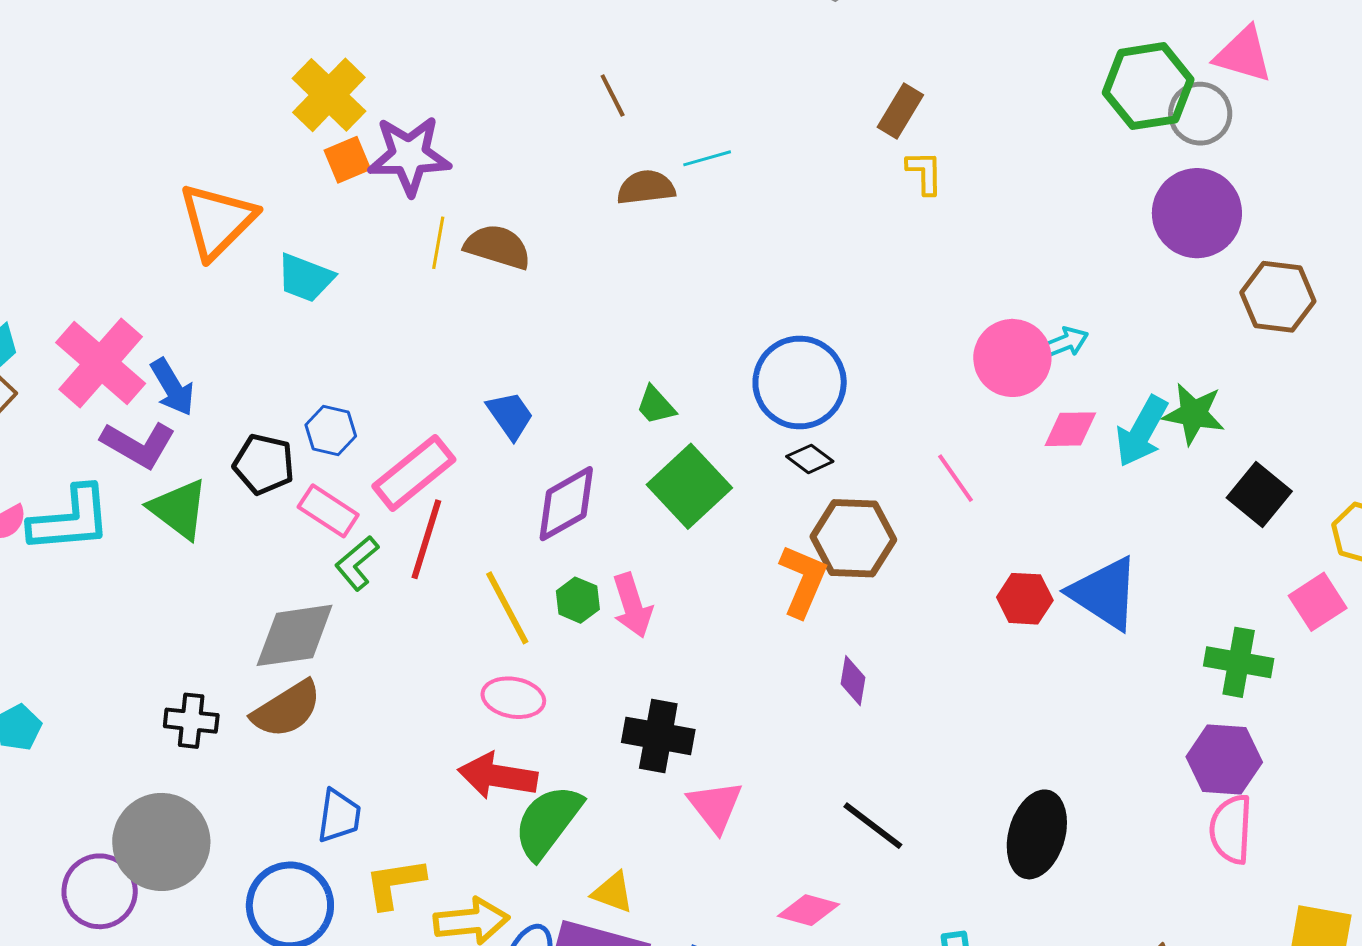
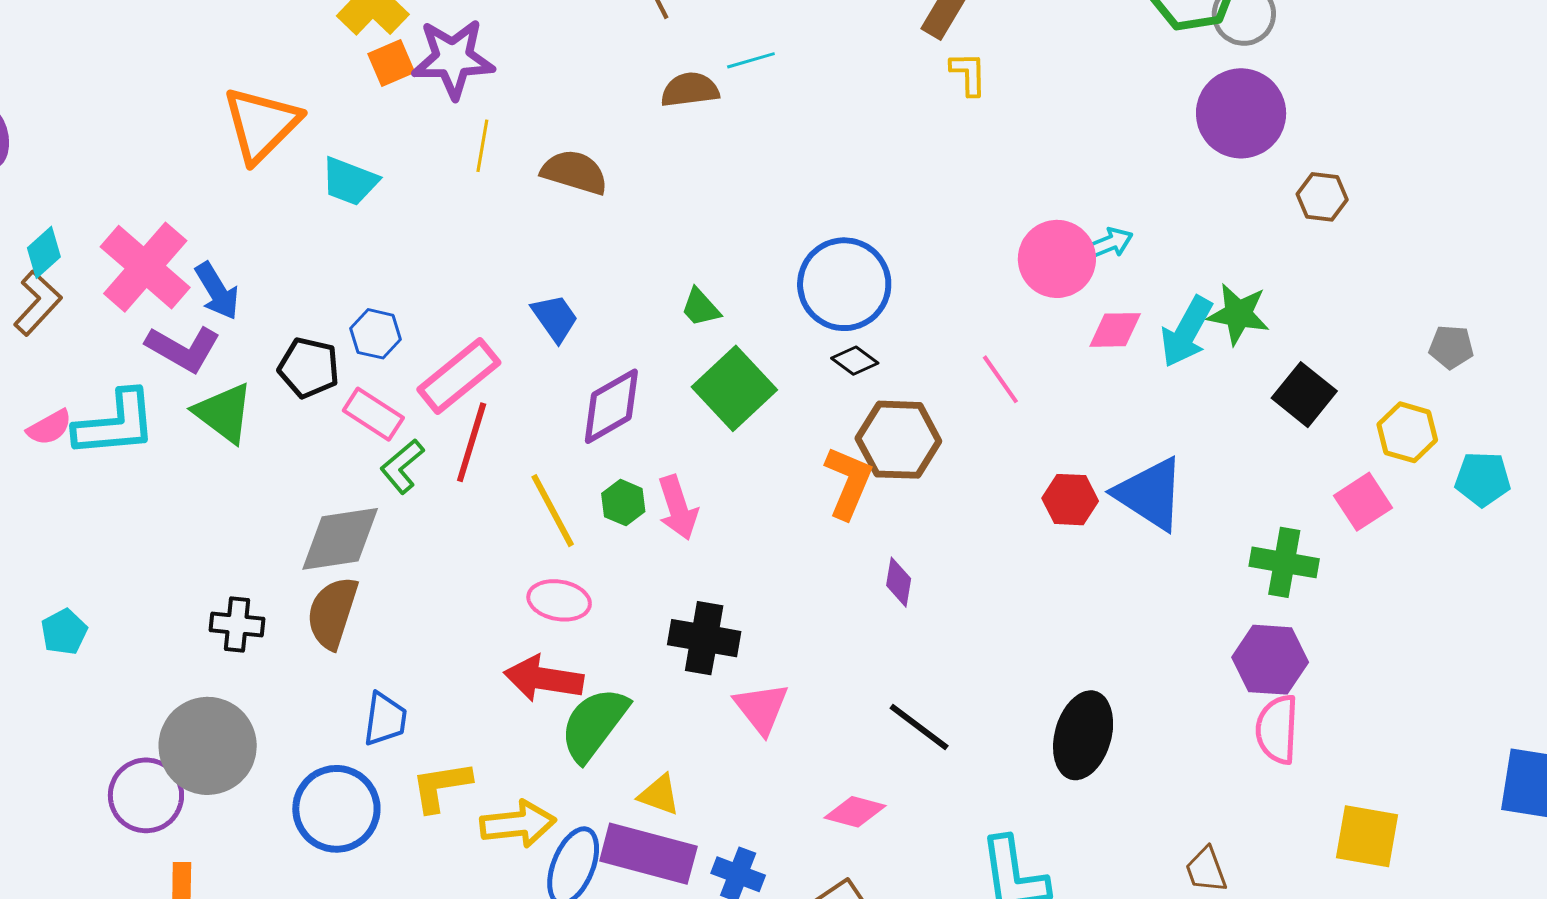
brown semicircle: (498, 247) -> (575, 172), moved
brown hexagon: (1278, 297) -> (1322, 197), size x0.7
brown semicircle: (287, 709) -> (332, 613), turned 140

